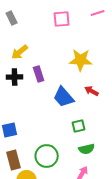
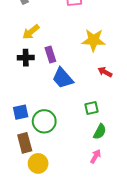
blue trapezoid: (64, 97) -> (63, 78), moved
green semicircle: (87, 149) -> (100, 132), turned -49
green circle: (47, 156) -> (44, 121), moved

